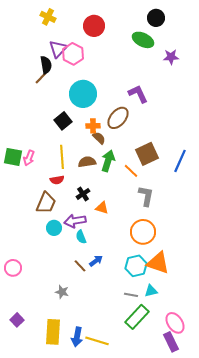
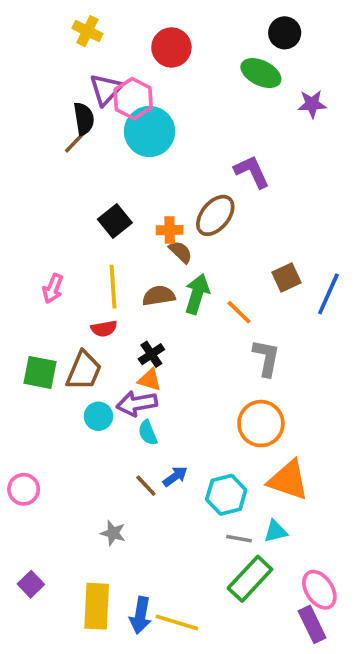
cyan circle: (83, 94) -> (150, 131), moved
brown square: (147, 154) -> (286, 278), moved, size x0.7
green square: (13, 157) -> (40, 372), moved
orange triangle: (102, 208) -> (150, 380), moved
cyan hexagon: (136, 266) -> (226, 495), moved

